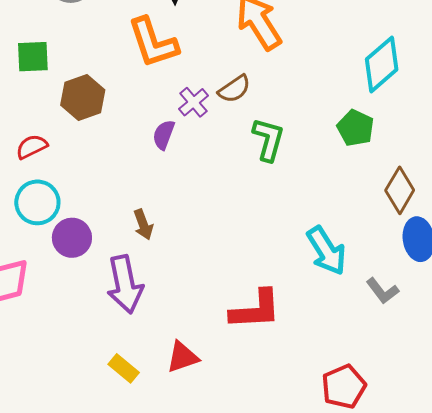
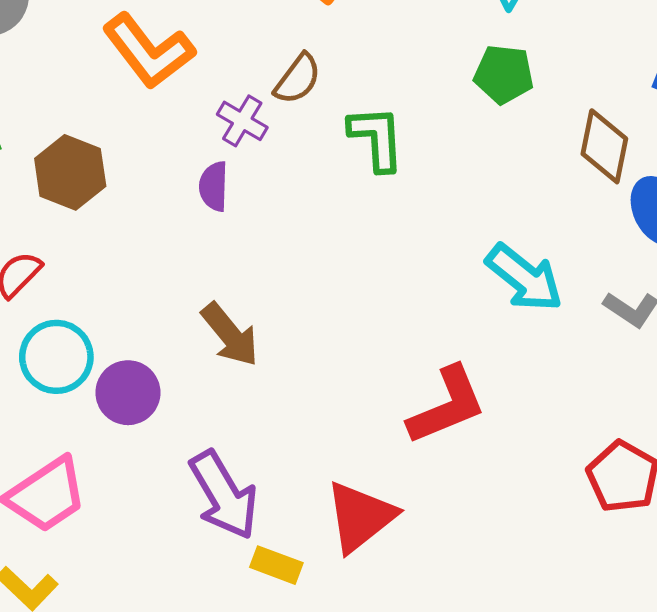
brown arrow: (143, 225) -> (230, 335), size x1.4
purple arrow: (125, 284) -> (224, 495), moved
red triangle: (182, 357) -> (360, 517), size x1.4

